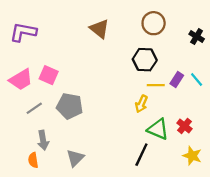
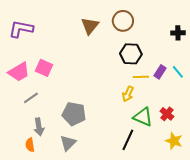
brown circle: (154, 23) -> (123, 21), moved
brown triangle: (99, 29) -> (90, 26), turned 30
black cross: (197, 36) -> (178, 33), turned -32
gray pentagon: (70, 106) -> (74, 114), moved

